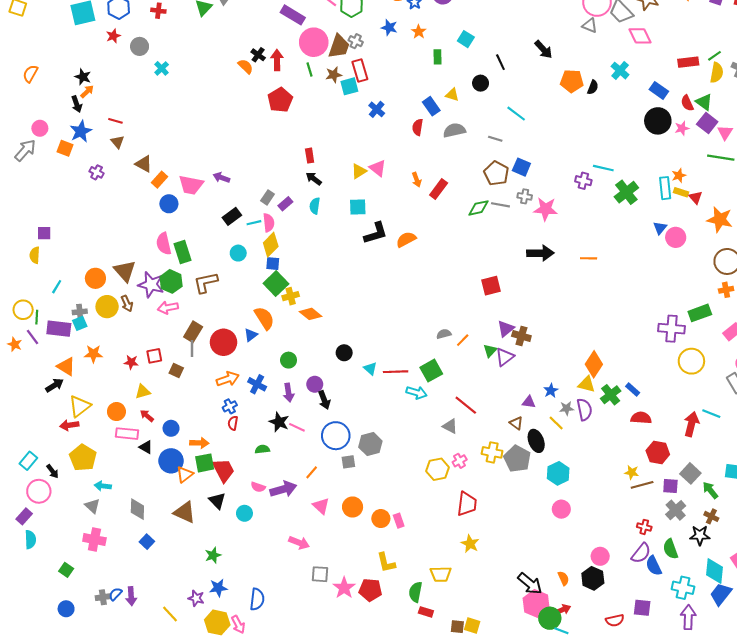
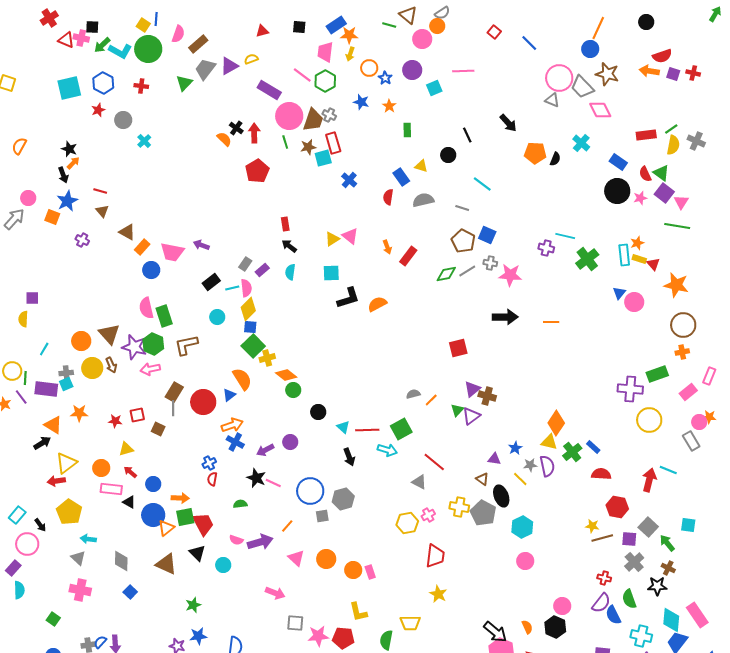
cyan square: (466, 39) -> (434, 88), moved, turned 35
gray line: (500, 205) -> (467, 271), turned -42
green circle: (289, 360) -> (293, 390), moved
orange arrow: (228, 379) -> (232, 425), moved
purple arrow: (289, 393) -> (265, 450), turned 72
black arrow: (324, 400) -> (349, 457), moved
pink star: (344, 588) -> (318, 636), turned 30

